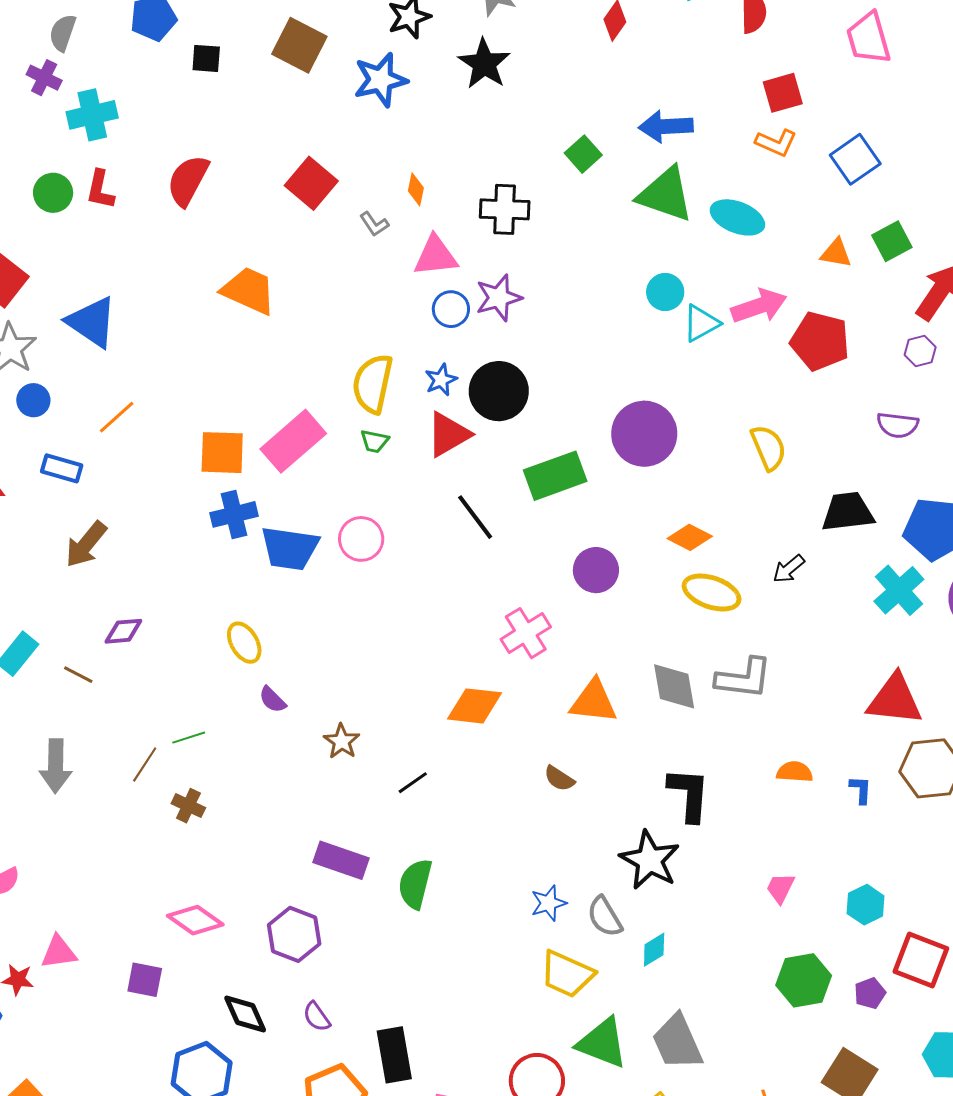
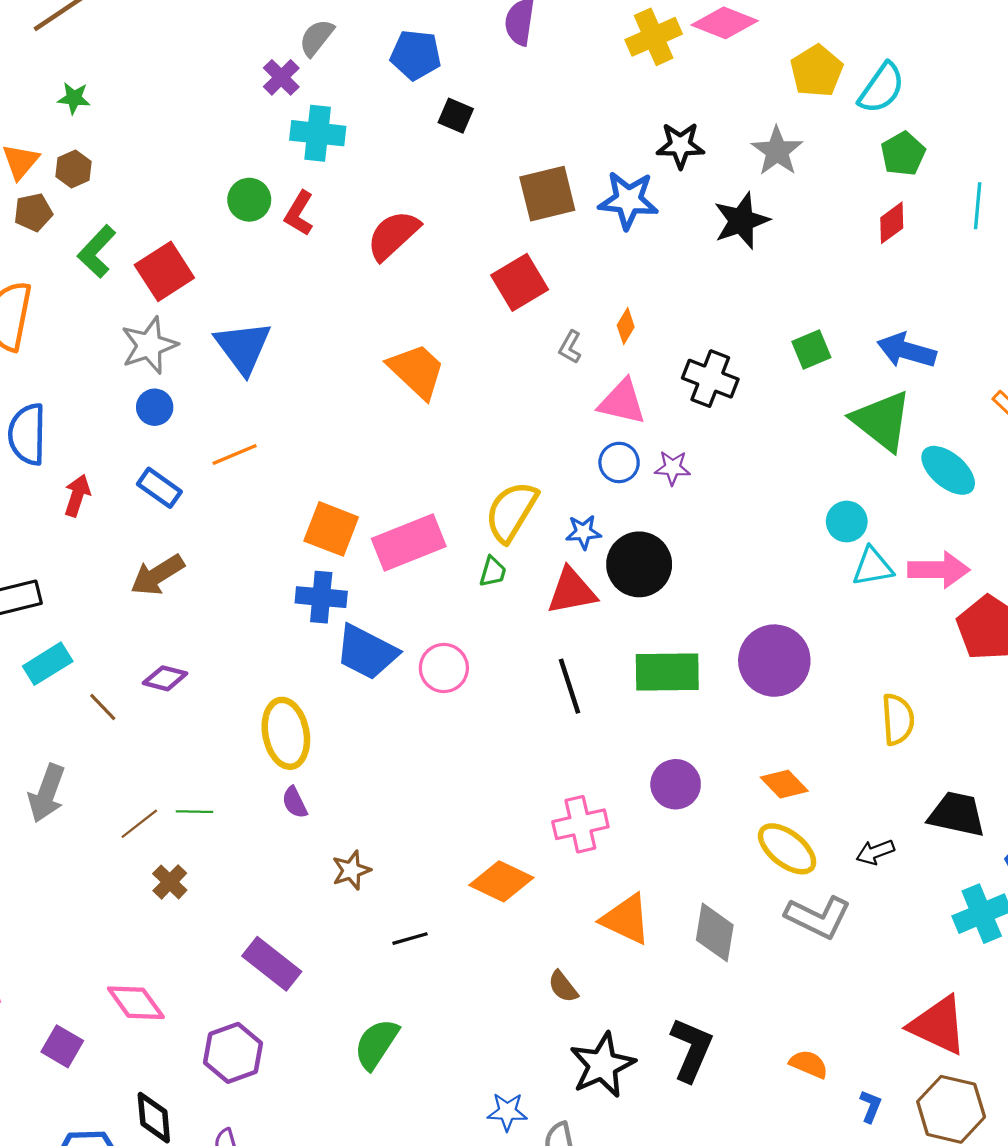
brown square: (299, 45) -> (547, 194), moved, turned 30
gray L-shape: (374, 224) -> (570, 347), turned 44
purple star: (499, 298) -> (673, 468), size x0.7
green trapezoid: (375, 441) -> (493, 572), turned -104
yellow ellipse: (244, 643) -> (286, 733), size x1.5
gray L-shape: (744, 678) -> (818, 917), moved
purple rectangle: (341, 860) -> (272, 964), moved
black star: (650, 860) -> (602, 1065), moved

